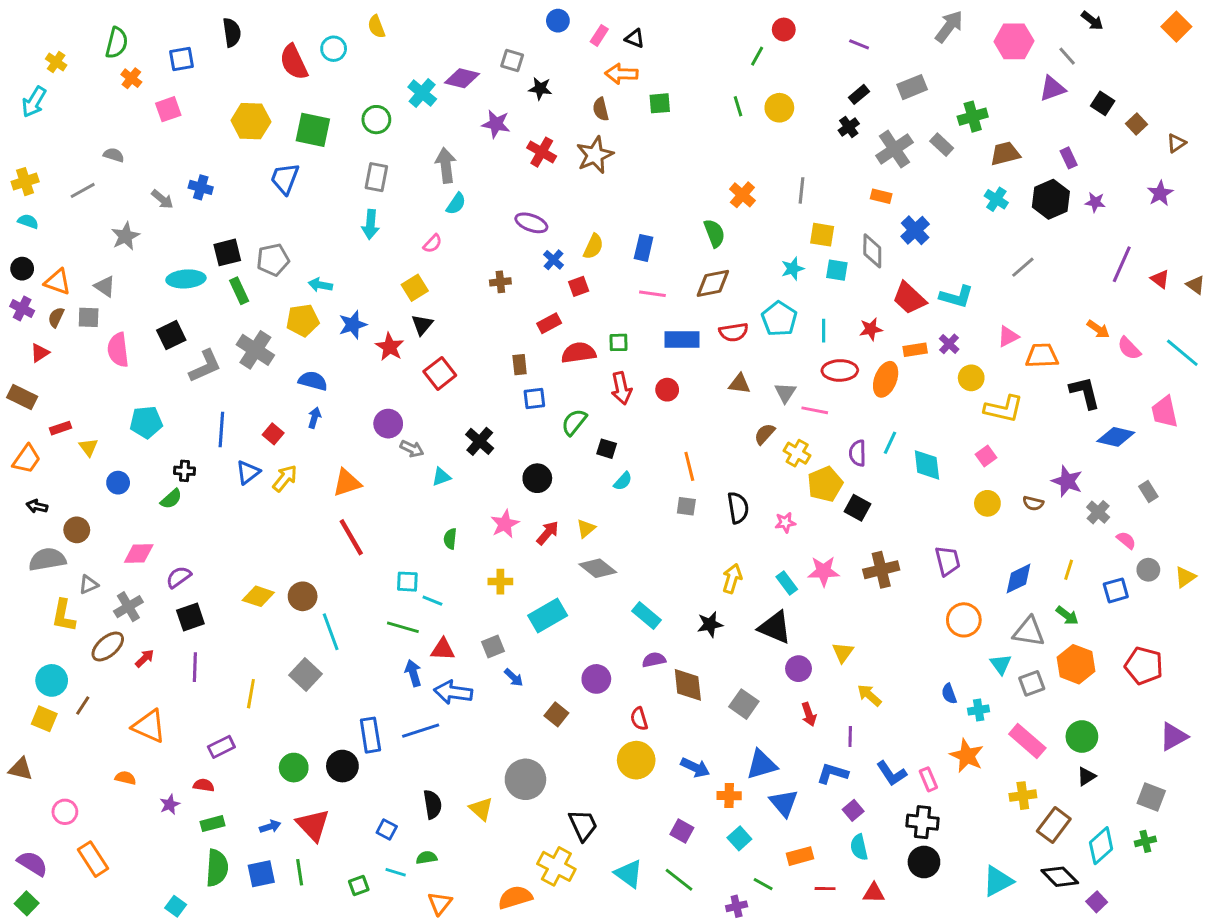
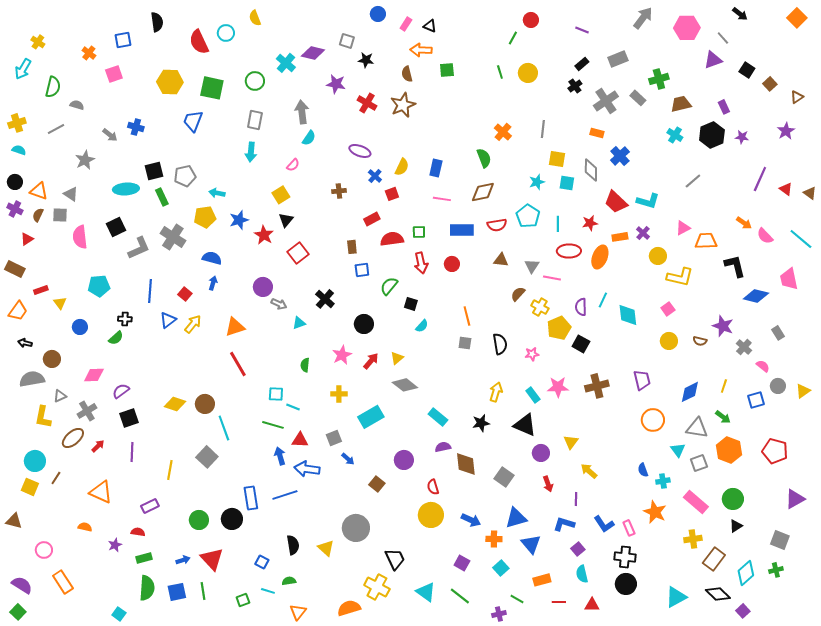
green semicircle: (117, 43) -> (53, 87), moved

